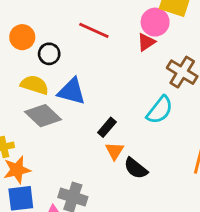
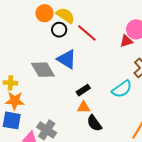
red line: (94, 30) -> (87, 33), moved
yellow semicircle: (34, 85) -> (65, 15), moved
orange triangle: (114, 151) -> (84, 107), turned 40

